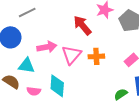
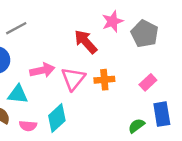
cyan diamond: (57, 86) -> (57, 118), turned 45

